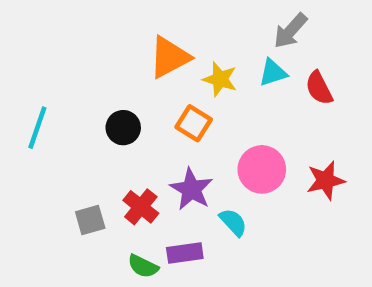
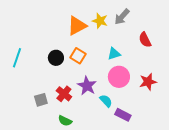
gray arrow: (290, 31) -> (122, 17), moved
cyan triangle: (273, 73) -> (114, 54), moved
yellow star: (220, 79) -> (100, 21), moved
orange square: (194, 123) -> (78, 56), moved
purple rectangle: (185, 253) -> (123, 115), moved, turned 35

